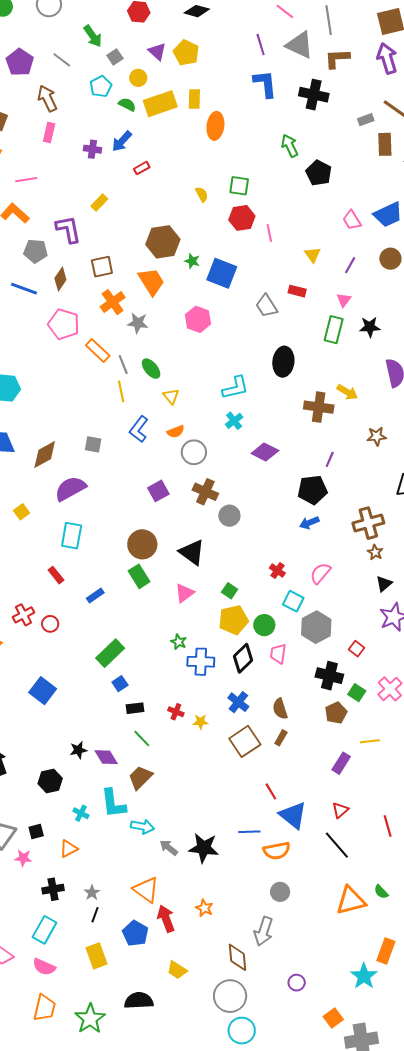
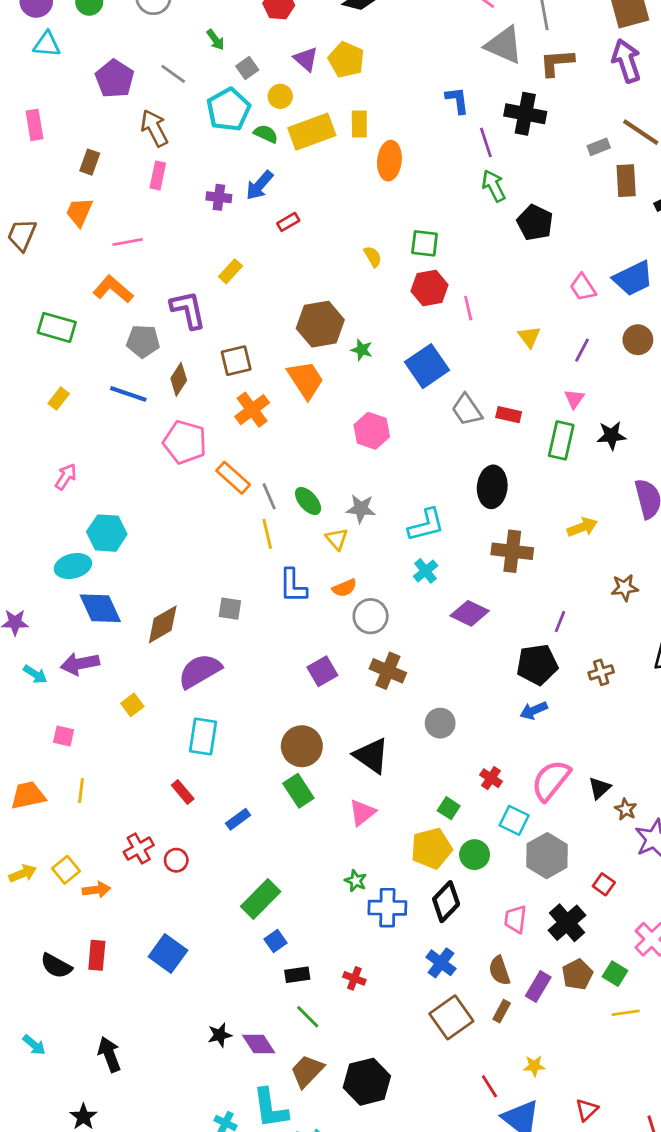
green arrow: (93, 36) -> (216, 40), size x0.7
purple line: (261, 45) -> (486, 142), moved
blue L-shape: (265, 84) -> (457, 100), size x0.7
cyan pentagon: (101, 86) -> (228, 110), size x1.4
blue square: (222, 273) -> (427, 366), moved, turned 36
red rectangle: (297, 291) -> (509, 415), moved
gray star: (138, 323) -> (361, 509), moved
yellow arrow: (347, 392) -> (582, 527), turned -50
brown cross: (319, 407) -> (512, 551), moved
blue L-shape: (139, 429) -> (293, 586), turned -36
gray circle: (229, 516) -> (440, 723), moved
brown cross: (368, 523) -> (601, 672), moved, size x0.6
brown star: (375, 552) -> (626, 809), moved
pink semicircle: (320, 573) -> (551, 780), size x1.4
black triangle: (384, 584) -> (600, 788), moved
green square: (230, 591) -> (449, 808), moved
pink trapezoid: (278, 654) -> (515, 919), moved
black cross: (329, 676) -> (567, 923), turned 36
green square: (357, 693) -> (615, 974), moved
yellow star: (201, 722) -> (534, 1066), moved
purple rectangle: (341, 763) -> (538, 987), moved
black hexagon: (50, 781) -> (367, 1082), moved, size x1.4

